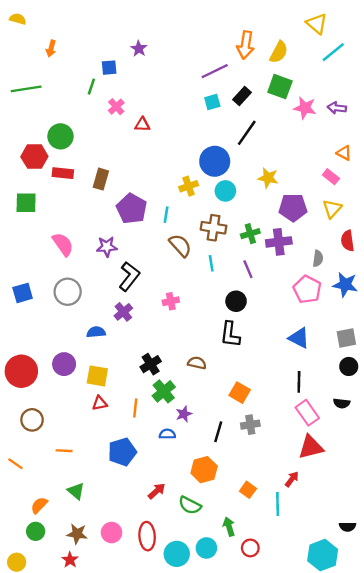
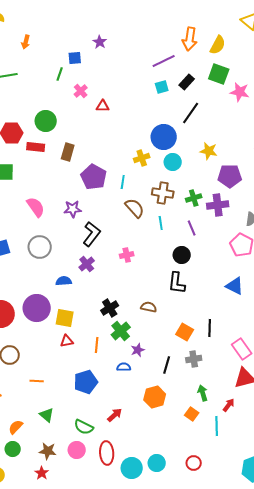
green circle: (60, 136) -> (46, 121), moved
purple circle: (64, 364) -> (37, 308), size x1.4
black line: (299, 382) -> (210, 328), moved
green semicircle: (190, 505) -> (84, 427), moved
green arrow: (229, 527) -> (203, 393), moved

